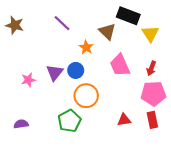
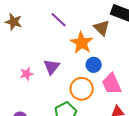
orange star: (86, 47) -> (82, 43), size x1.6
pink trapezoid: (120, 65) -> (112, 84), moved
blue circle: (76, 70) -> (94, 65), moved

